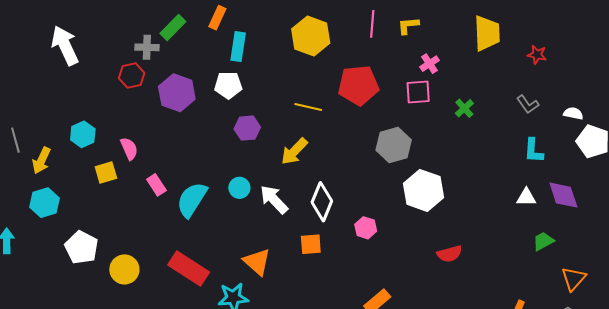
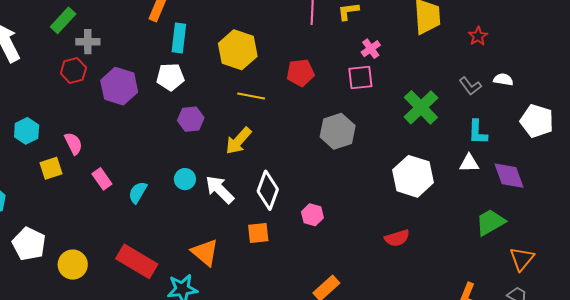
green rectangle: (173, 27) -> (63, 20), moved
yellow hexagon: (311, 36) -> (238, 50), moved
red star: (537, 55) -> (478, 36), turned 30
red pentagon: (358, 85) -> (300, 73), size x0.7
green cross: (464, 108) -> (421, 107), moved, size x1.8
white semicircle: (573, 113) -> (503, 80), moved
white hexagon: (423, 190) -> (413, 176), moved
white triangle: (526, 197) -> (469, 163), moved
cyan semicircle: (192, 200) -> (138, 192), size x0.6
green trapezoid: (543, 241) -> (490, 222), size x1.4

